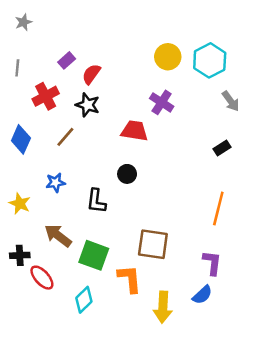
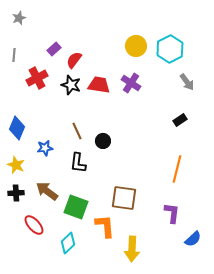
red trapezoid: (134, 131) -> (99, 85), moved
brown line: (65, 137) -> (77, 131), moved, turned -66
blue diamond: (21, 139) -> (17, 128), moved
black cross: (20, 255) -> (16, 193), moved
blue semicircle: (202, 295) -> (193, 239), moved

